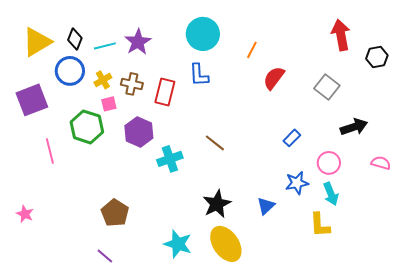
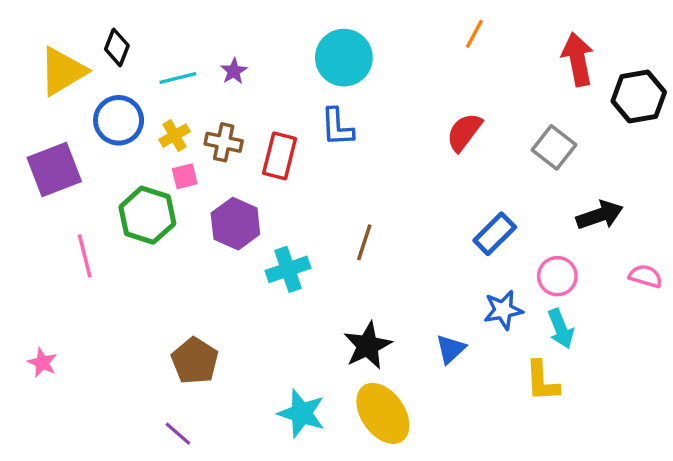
black diamond: (75, 39) -> (117, 47), moved
purple star: (138, 42) -> (234, 71), size x0.6
orange line: (252, 50) -> (474, 34), moved
black hexagon: (377, 57) -> (639, 97), size x1.4
blue rectangle: (292, 138) -> (495, 234), size x1.4
brown line: (215, 143) -> (364, 242), turned 70

